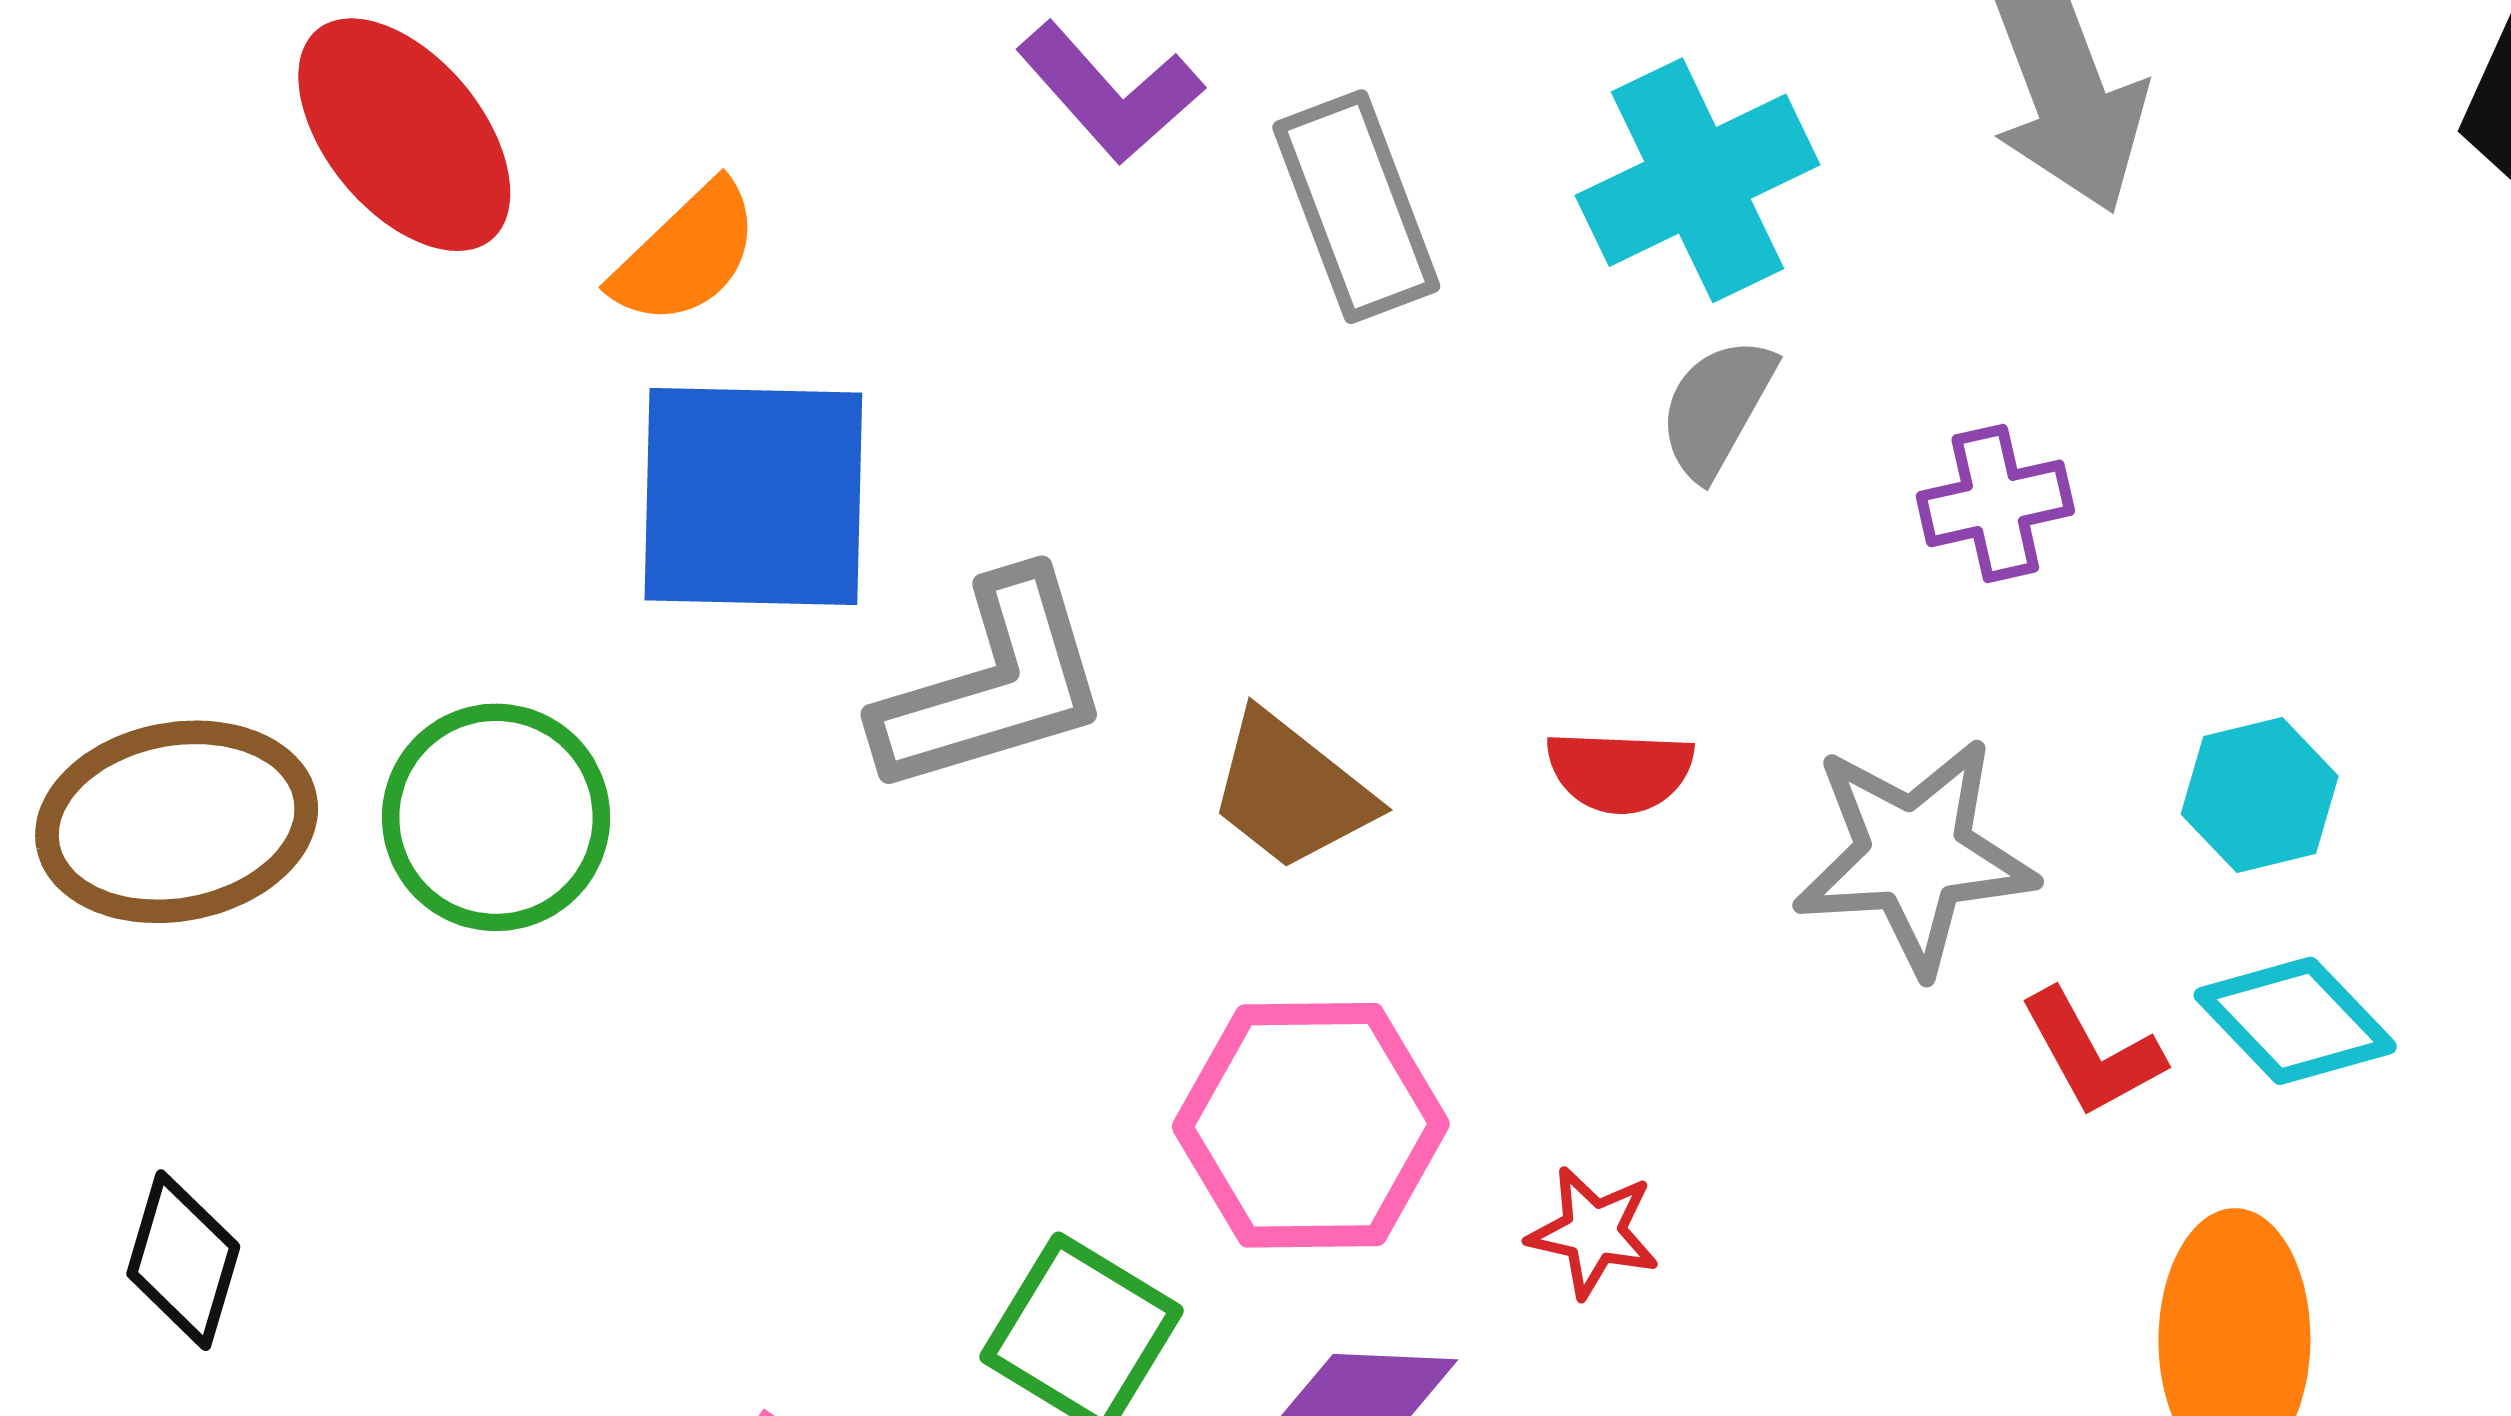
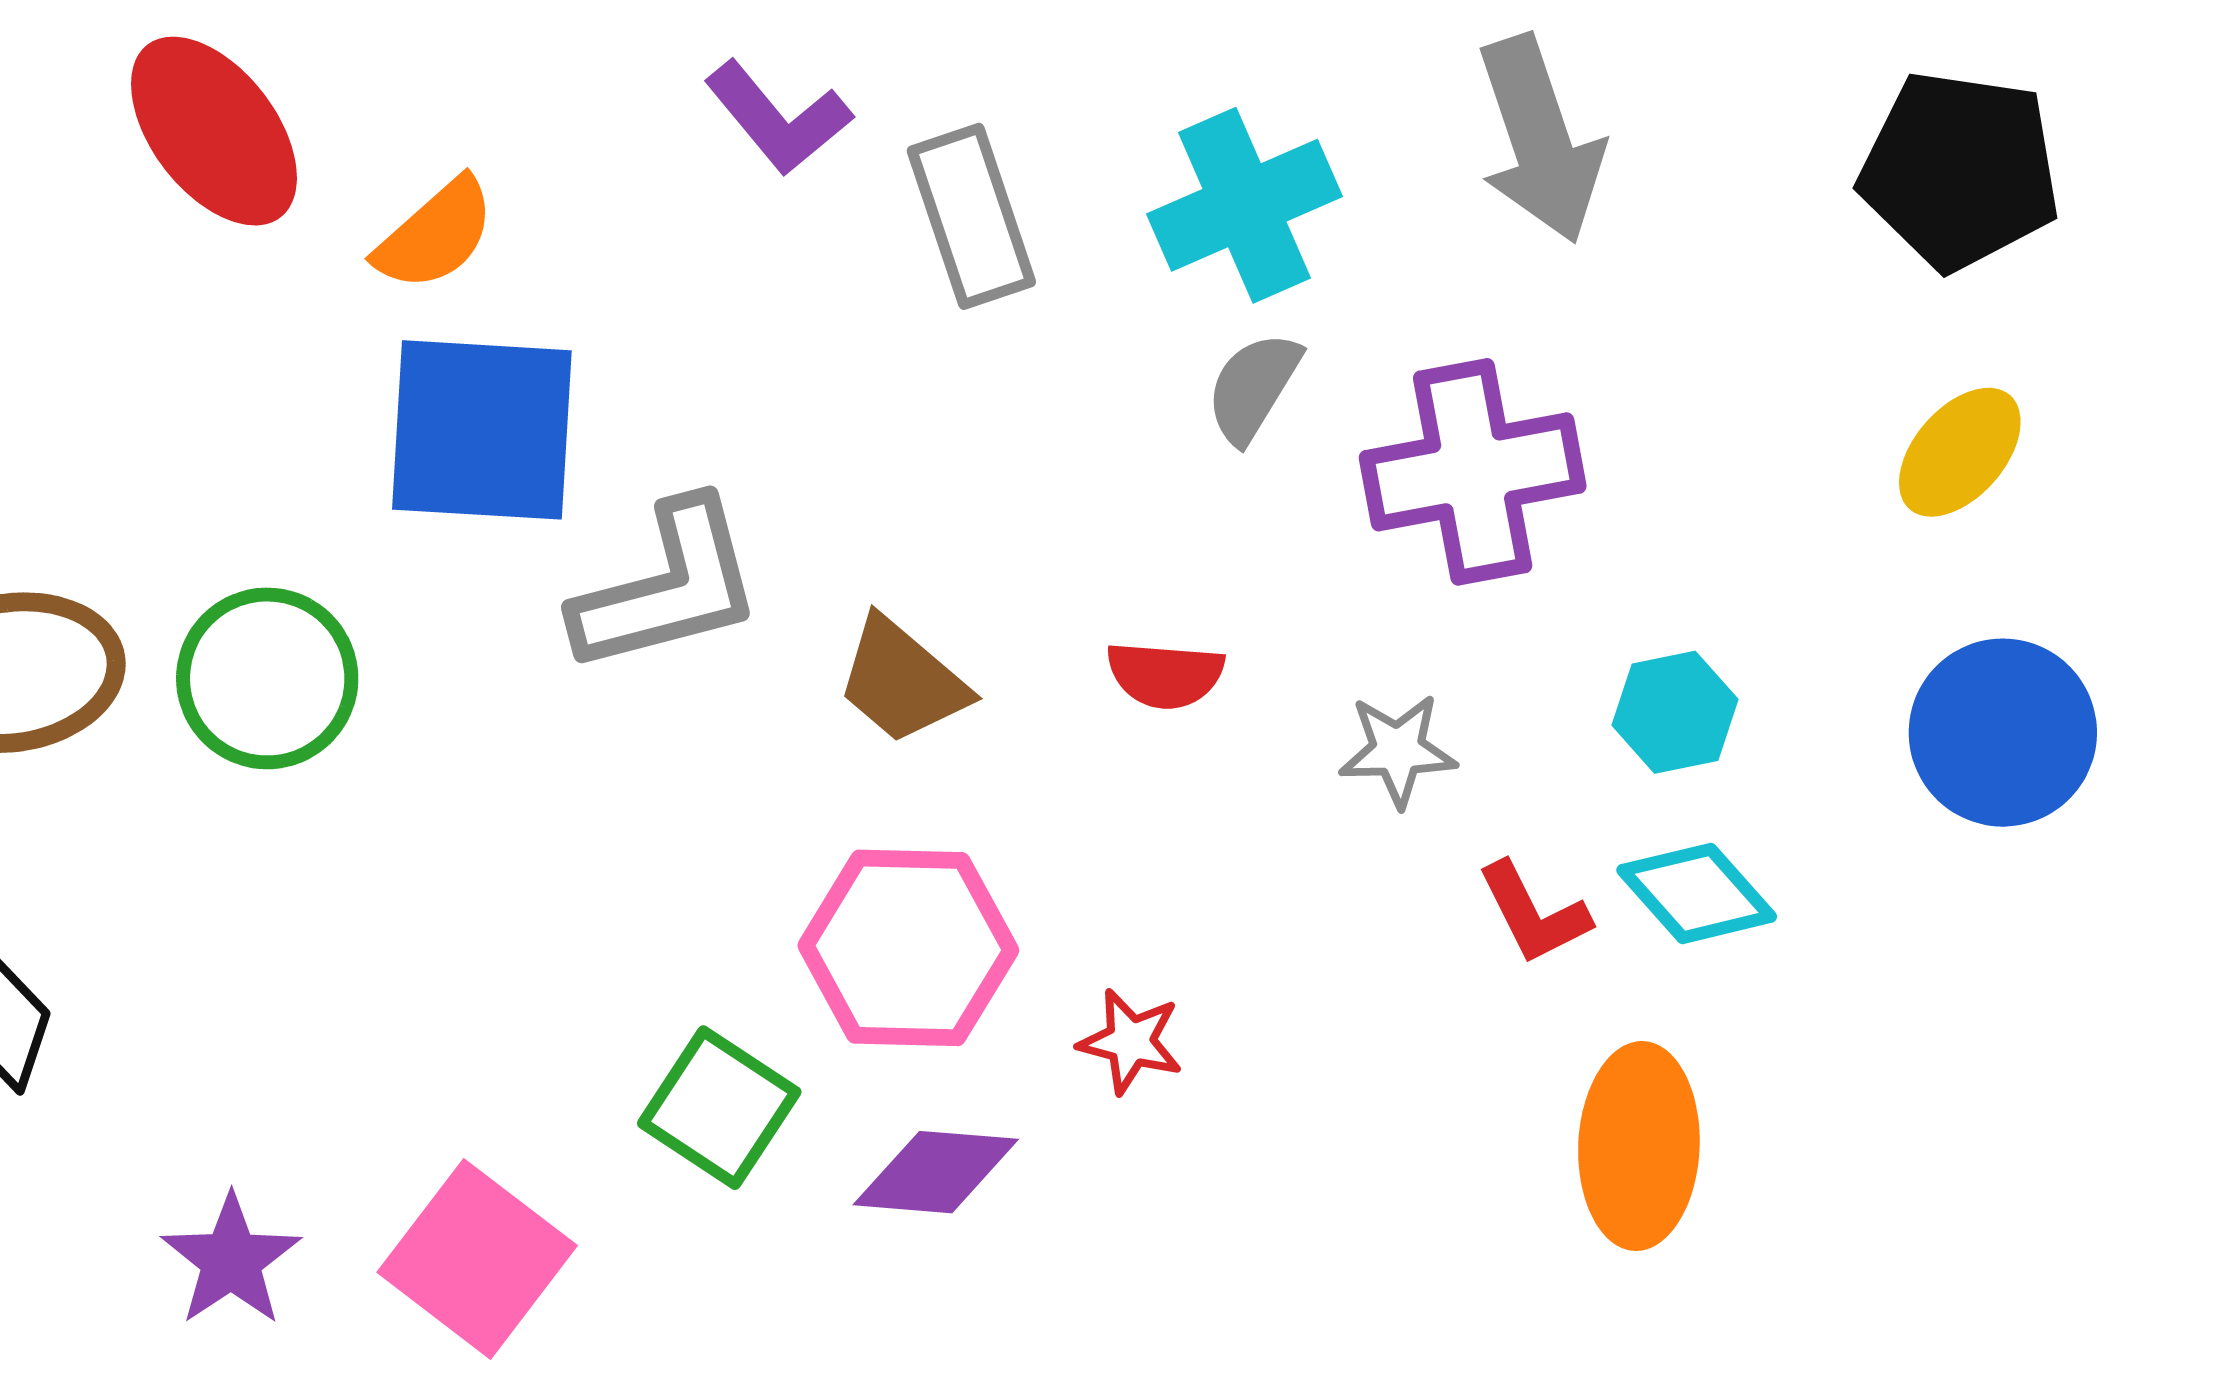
purple cross: (1995, 503) -> (1473, 472), size x1.8
gray star: (1914, 855) -> (1398, 750), size x0.6

